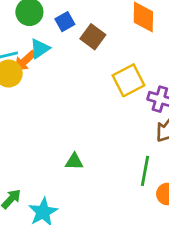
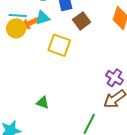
yellow square: (129, 80) -> (59, 45), moved, turned 30

